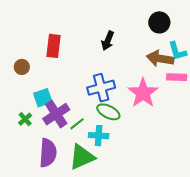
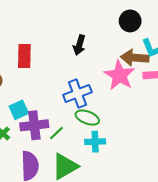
pink star: (143, 93) -> (119, 75), moved
purple cross: (56, 114) -> (34, 125), turned 32
cyan cross: (99, 136) -> (95, 142), moved

